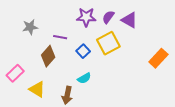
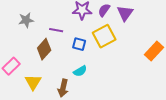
purple triangle: (129, 20) -> (125, 13), turned 36
blue square: (83, 51) -> (79, 44), turned -32
yellow triangle: (37, 89) -> (33, 82), turned 30

